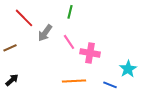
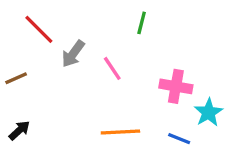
green line: (70, 12) -> (142, 23), moved
pink cross: (90, 53) -> (176, 86), moved

